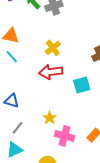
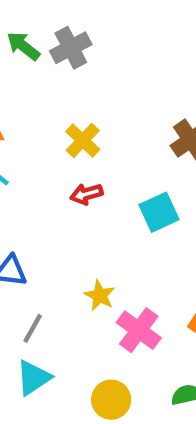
red arrow: (51, 72) -> (86, 194), size x0.6
pink cross: (65, 136) -> (139, 330), turned 30

